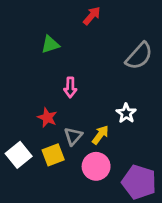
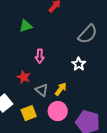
white star: (126, 113) -> (79, 64), moved
gray triangle: (73, 136) -> (42, 90), turned -32
yellow square: (53, 155) -> (29, 113), moved

